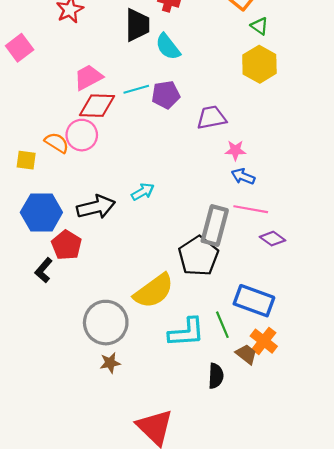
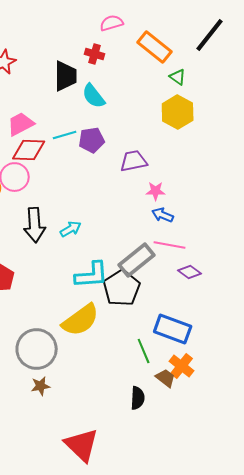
black arrow: (96, 207) -> (35, 225), moved, turned 100
gray rectangle: (215, 226) -> (137, 260), turned 36
cyan L-shape: (186, 332) -> (92, 275), moved

